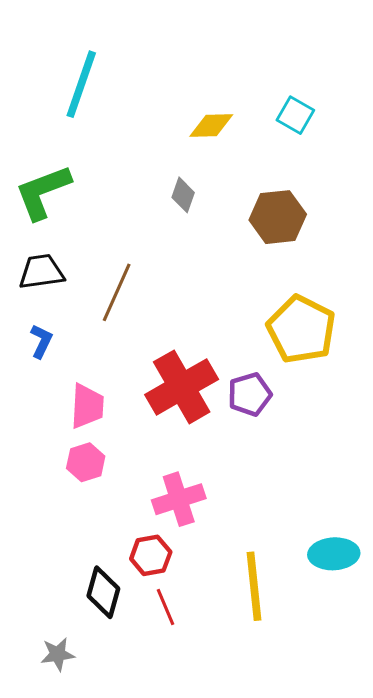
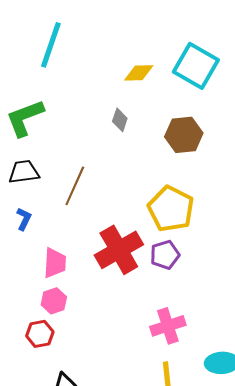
cyan square: (295, 115) -> (196, 66), size x1.8
yellow pentagon: (301, 329) -> (171, 209), moved
pink cross: (179, 499) -> (168, 326), moved
red hexagon: (151, 555) -> (40, 334), moved

